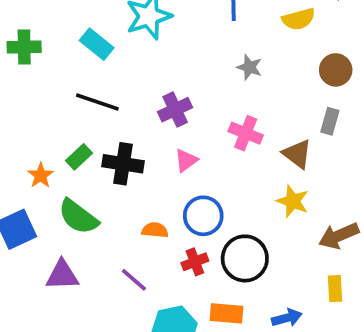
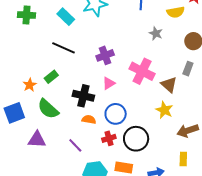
gray star: (249, 67) -> (156, 33), moved
pink cross: (246, 133) -> (142, 71), size x1.4
black cross: (123, 164) -> (83, 96), moved

